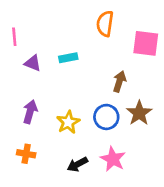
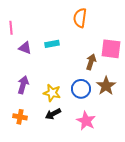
pink square: (146, 43) -> (111, 49), moved
yellow star: (68, 122) -> (52, 93), turned -30
black arrow: (77, 164) -> (53, 114), moved

